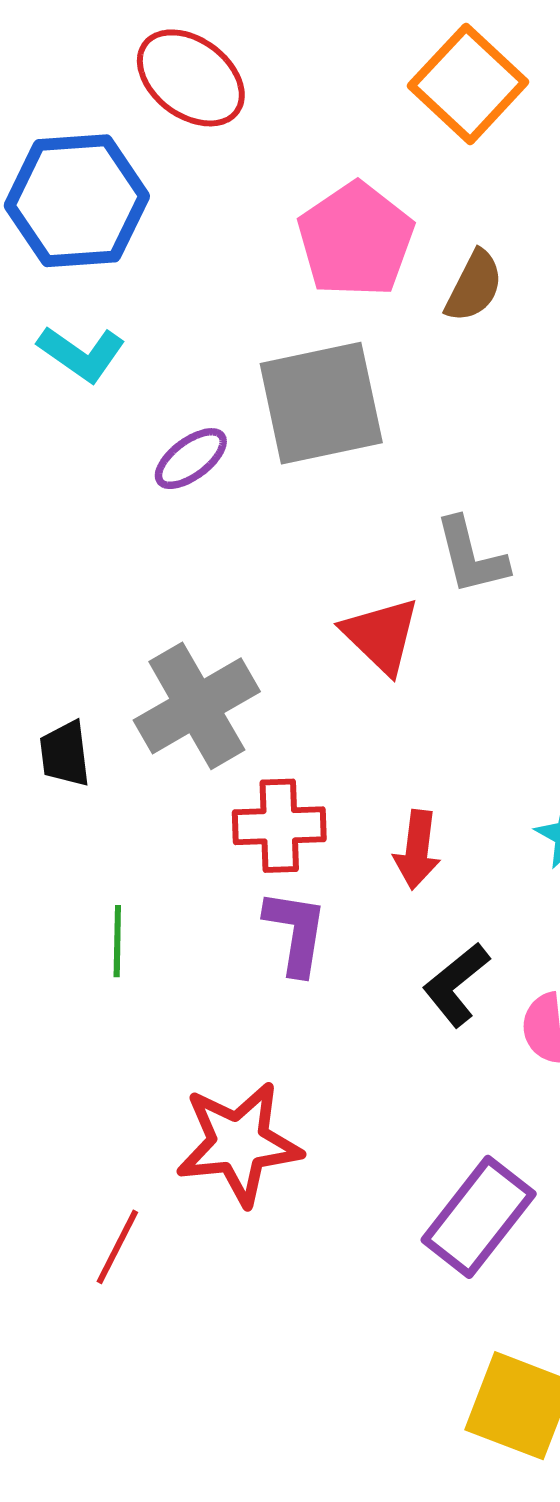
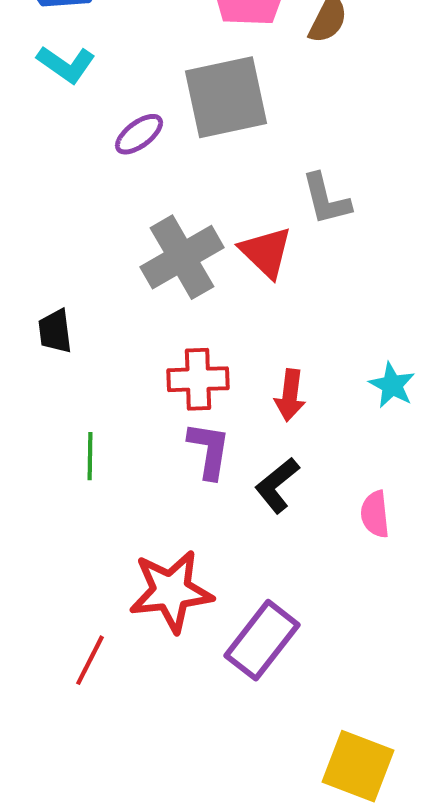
gray cross: (197, 706) -> (182, 257), moved
black L-shape: (456, 985) -> (277, 485), moved
purple rectangle: (479, 1217) -> (262, 640), moved

